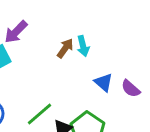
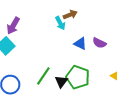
brown arrow: (65, 48) -> (70, 15), moved, turned 48

